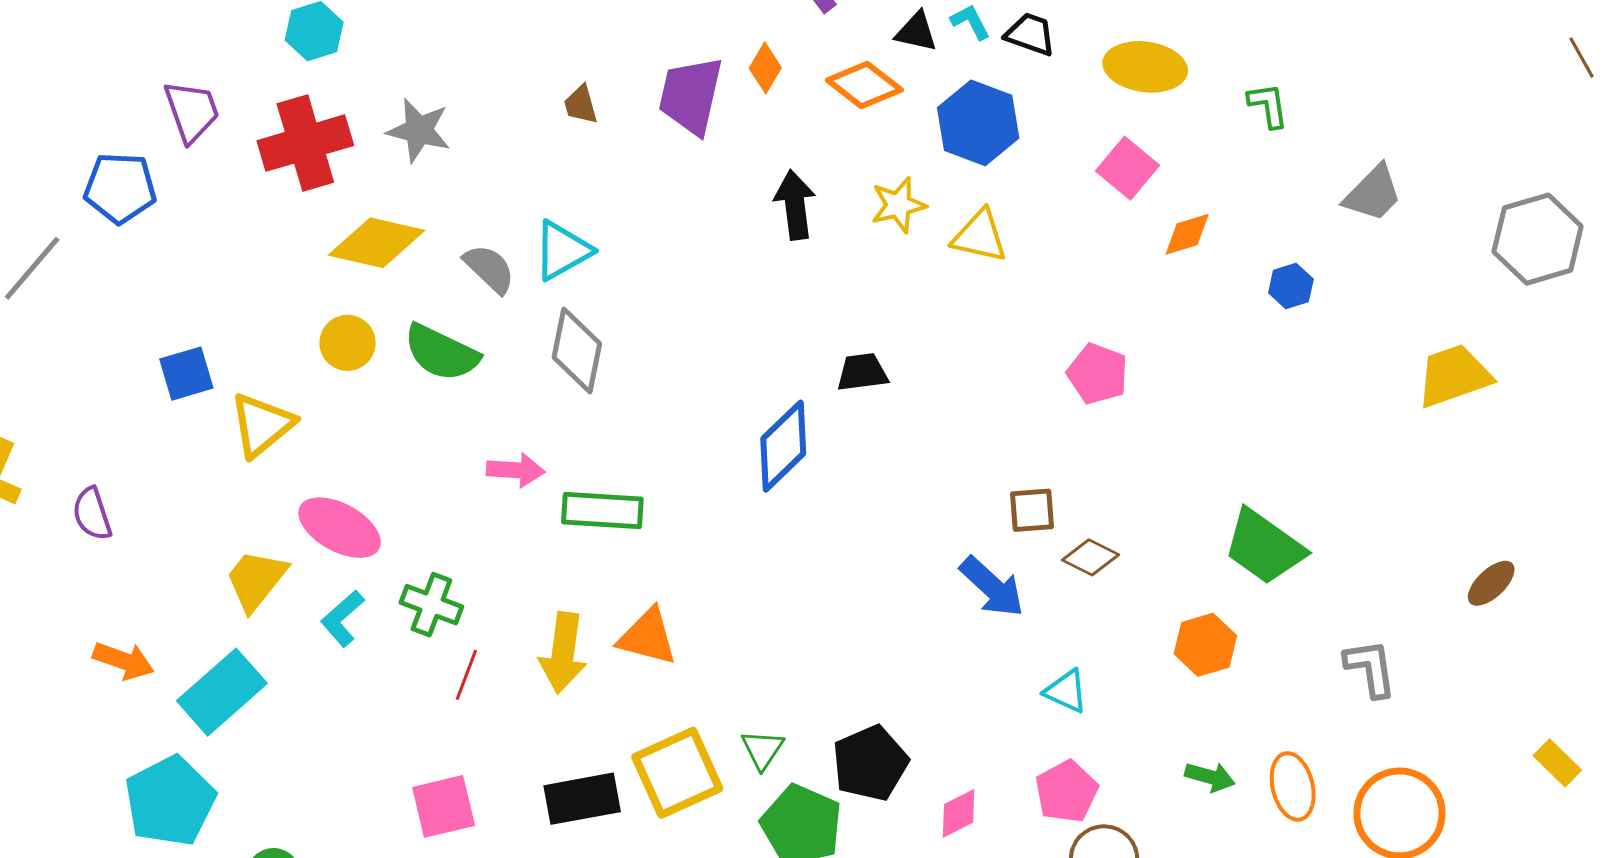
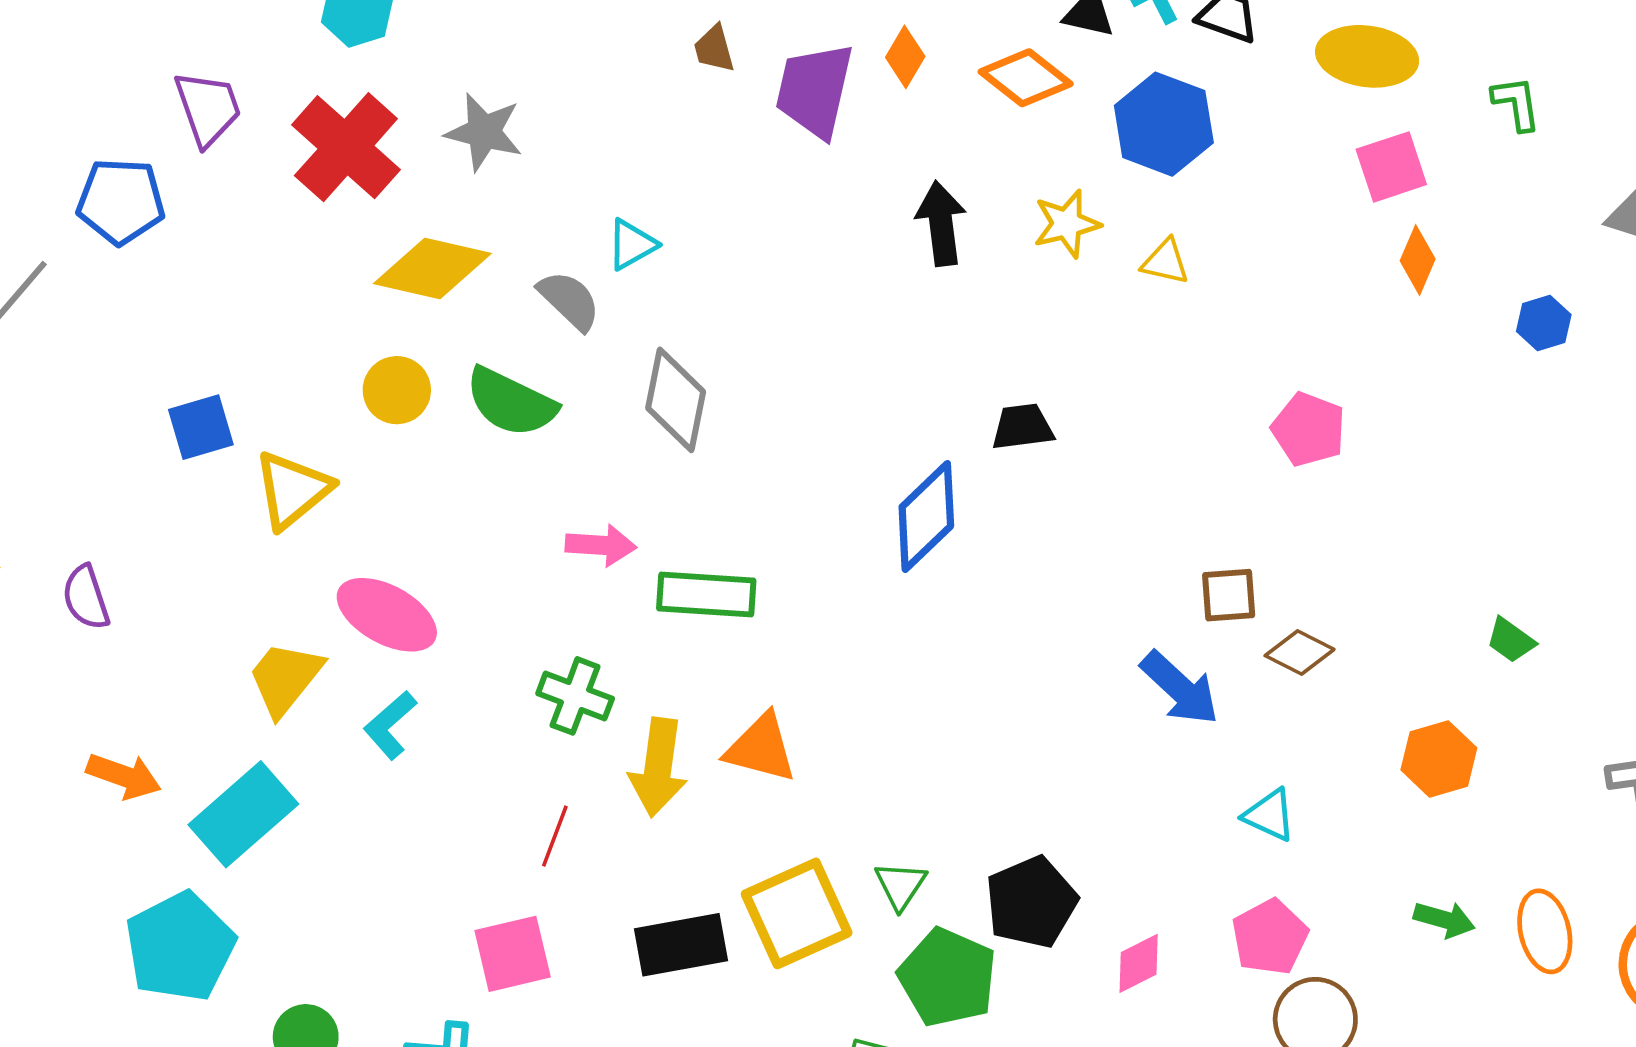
brown trapezoid: (581, 105) -> (714, 49), moved
red cross: (305, 143) -> (346, 147), turned -32
pink square: (1127, 168) -> (1391, 167), moved, turned 32
orange diamond: (1187, 234) -> (1418, 260), turned -50
yellow triangle: (980, 236) -> (1165, 262), size x0.7
cyan triangle: (562, 251) -> (632, 245), moved, size x0.7
green trapezoid: (1264, 547) -> (1511, 640), size x0.5
green cross: (431, 605) -> (575, 696), moved
red line: (466, 675) -> (555, 836), moved

